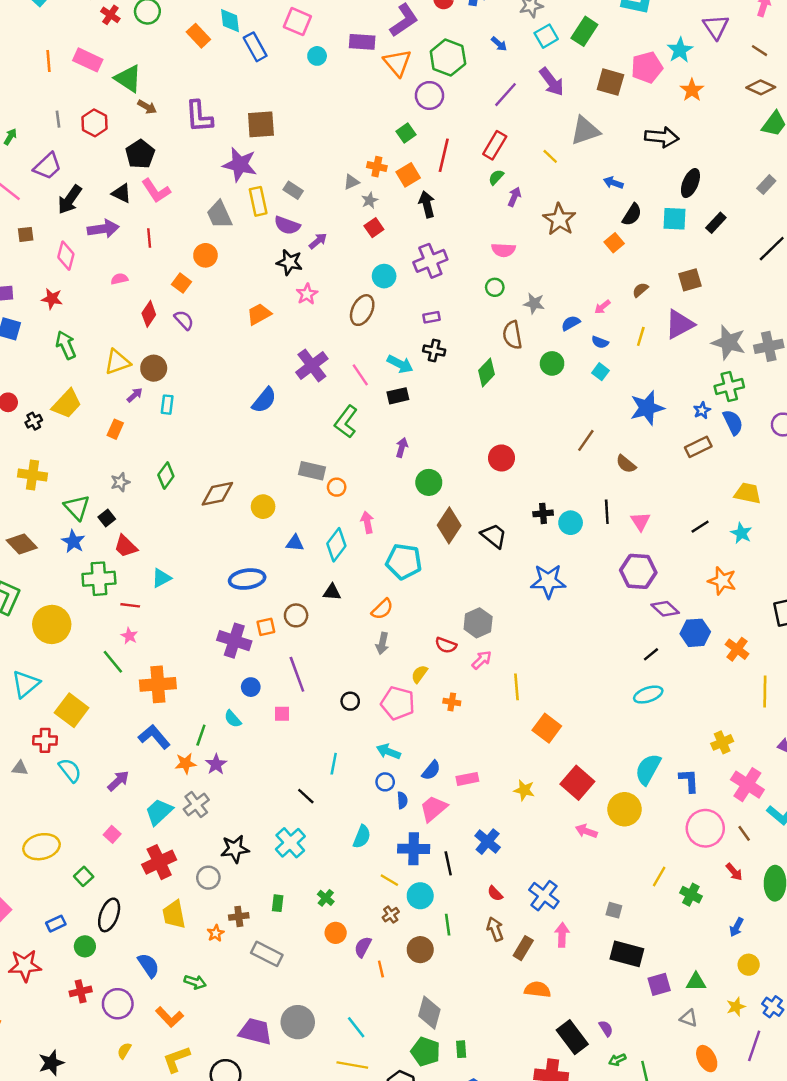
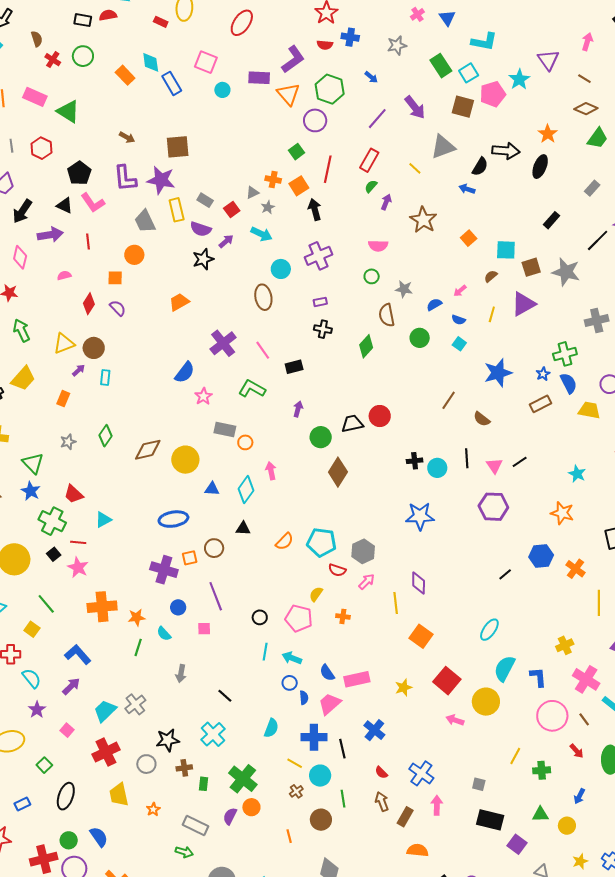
green rectangle: (584, 31) -> (441, 66), turned -65
cyan square: (546, 36) -> (469, 73), moved
orange star: (692, 90) -> (548, 134), moved
brown arrow: (147, 107) -> (127, 137), moved
purple L-shape: (199, 116) -> (125, 178), moved
black ellipse: (690, 183) -> (540, 167), moved
black semicircle: (632, 215) -> (480, 167), moved
cyan square: (675, 219) -> (506, 250), moved
red square: (374, 228) -> (232, 210), moved
black star: (290, 262) -> (203, 259), turned -30
orange square: (182, 283) -> (115, 278), turned -35
pink star: (307, 294) -> (203, 396), moved
brown ellipse: (362, 310) -> (263, 297), turned -35
gray star: (729, 342) -> (566, 272), moved
cyan arrow: (400, 364) -> (261, 234), moved
green L-shape: (346, 422) -> (252, 389), turned 84
yellow trapezoid: (748, 493) -> (589, 410), moved
yellow circle: (263, 507) -> (185, 460), size x1.4
black square: (107, 518) -> (54, 554), moved
black line: (700, 527) -> (520, 462), moved
black trapezoid: (494, 536) -> (352, 424), moved, turned -50
cyan pentagon: (404, 562) -> (321, 542), moved
green cross: (99, 579) -> (52, 521), turned 32
purple diamond: (665, 609) -> (419, 583), moved, turned 50
pink star: (129, 636) -> (78, 567), size x1.5
gray arrow: (382, 643) -> (181, 674), moved
green line: (113, 662) -> (46, 604), moved
cyan ellipse: (648, 695) -> (489, 630), moved, turned -35
yellow square: (72, 710) -> (32, 629), size x0.6
blue L-shape: (154, 737) -> (78, 655), moved
orange star: (186, 763) -> (137, 617), moved
purple star: (216, 764) -> (37, 710), moved
cyan line: (334, 764) -> (265, 652), moved
blue semicircle: (431, 770) -> (327, 673), turned 108
pink rectangle: (467, 779) -> (357, 679), size x1.4
yellow star: (524, 790) -> (403, 687), turned -30
green cross: (691, 895) -> (542, 770), turned -30
green cross: (326, 898) -> (243, 779), size x2.0
brown cross: (239, 916) -> (184, 768), moved
green circle: (85, 946) -> (69, 840), moved
purple semicircle: (363, 947) -> (230, 816), moved
yellow circle: (749, 965) -> (567, 826), moved
green arrow: (195, 982) -> (184, 852), moved
green triangle: (696, 982) -> (540, 814), moved
purple square: (659, 984) -> (517, 844), turned -36
red cross: (81, 991) -> (44, 859), size x1.5

